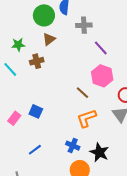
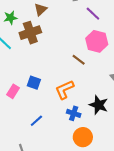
brown cross: (37, 61) -> (30, 33), size x1.5
orange L-shape: (87, 118) -> (64, 90), moved
black star: (99, 152) -> (99, 105), moved

